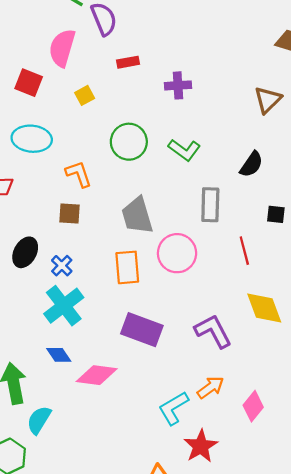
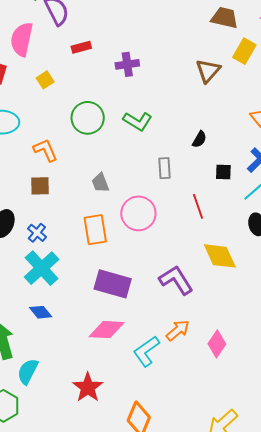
black semicircle: (251, 164) -> (199, 139), moved, size x0.7
gray rectangle: (210, 205) -> (164, 168), size x0.7
gray trapezoid: (137, 216) -> (100, 183), size x0.6
pink diamond: (97, 375) -> (107, 330), moved
red star: (201, 446) -> (88, 387), moved

